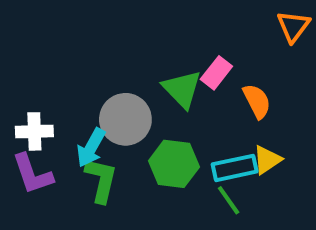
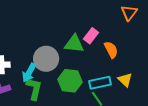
green triangle: (182, 89) -> (74, 44), turned -40
yellow triangle: (267, 160) -> (125, 80), moved, turned -42

